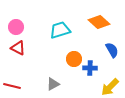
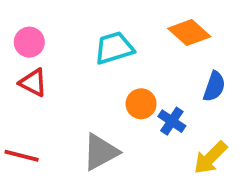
blue semicircle: (112, 50) -> (214, 86), turned 49
blue cross: (90, 68) -> (172, 121), turned 32
gray triangle: (53, 84) -> (101, 152), size x1.5

